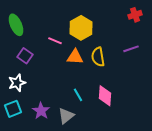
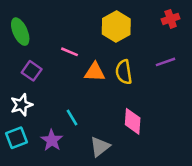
yellow hexagon: (81, 28) -> (116, 27), moved
cyan line: (78, 95) -> (72, 118), moved
gray triangle: (66, 116) -> (100, 147), moved

